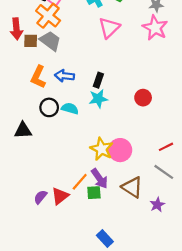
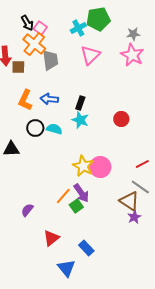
gray trapezoid: (50, 41) -> (50, 60), moved, turned 45
cyan star: (98, 99) -> (80, 120), turned 30
brown triangle: (132, 187) -> (129, 201), moved
green square: (94, 193) -> (76, 206), turned -32
red triangle: (60, 196) -> (51, 238), moved

